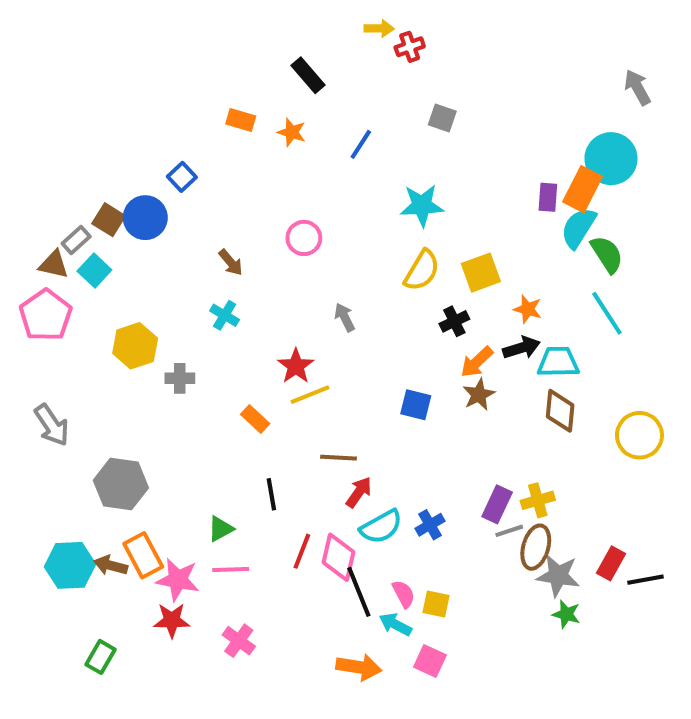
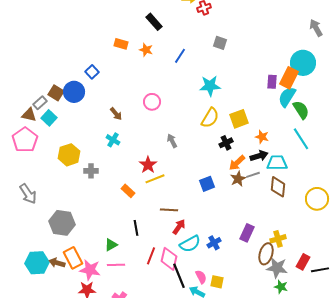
blue square: (416, 405) -> (207, 184), turned -35
yellow cross: (538, 500) -> (278, 239), moved
gray line: (509, 531) -> (253, 175), moved

